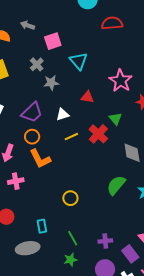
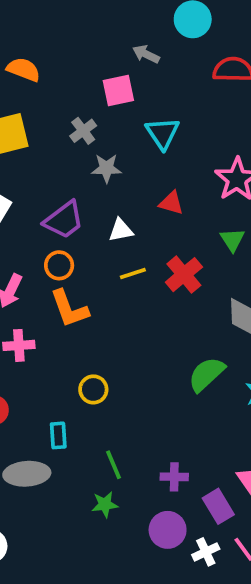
gray arrow: (28, 25) -> (146, 54), moved
green triangle: (115, 119) -> (232, 240), moved
yellow circle: (70, 198) -> (93, 389), moved

